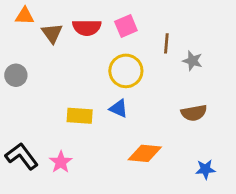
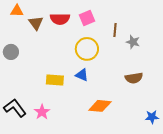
blue star: (205, 169) -> (152, 117), moved

